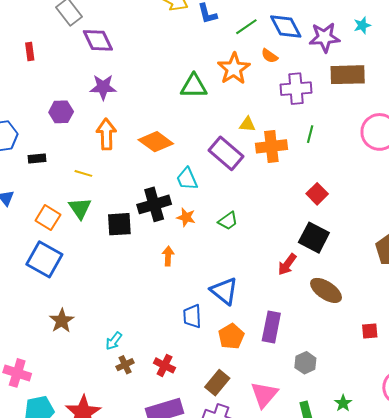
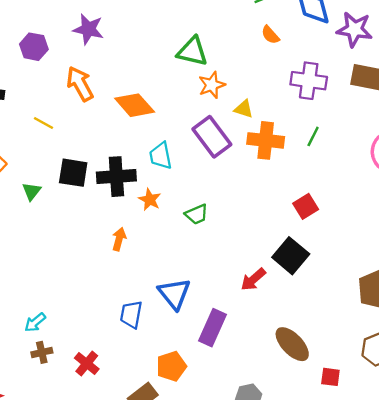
orange semicircle: (269, 56) -> (270, 35), moved
orange star: (234, 69) -> (212, 85), moved, size x0.7
orange arrow: (106, 134) -> (80, 84), turned -40
green triangle: (80, 208) -> (31, 191), moved, size x0.7
black square: (119, 224) -> (73, 173), moved
brown ellipse: (326, 290) -> (292, 344), moved
purple rectangle: (271, 327) -> (212, 328), moved
orange pentagon: (231, 336) -> (171, 366), moved

